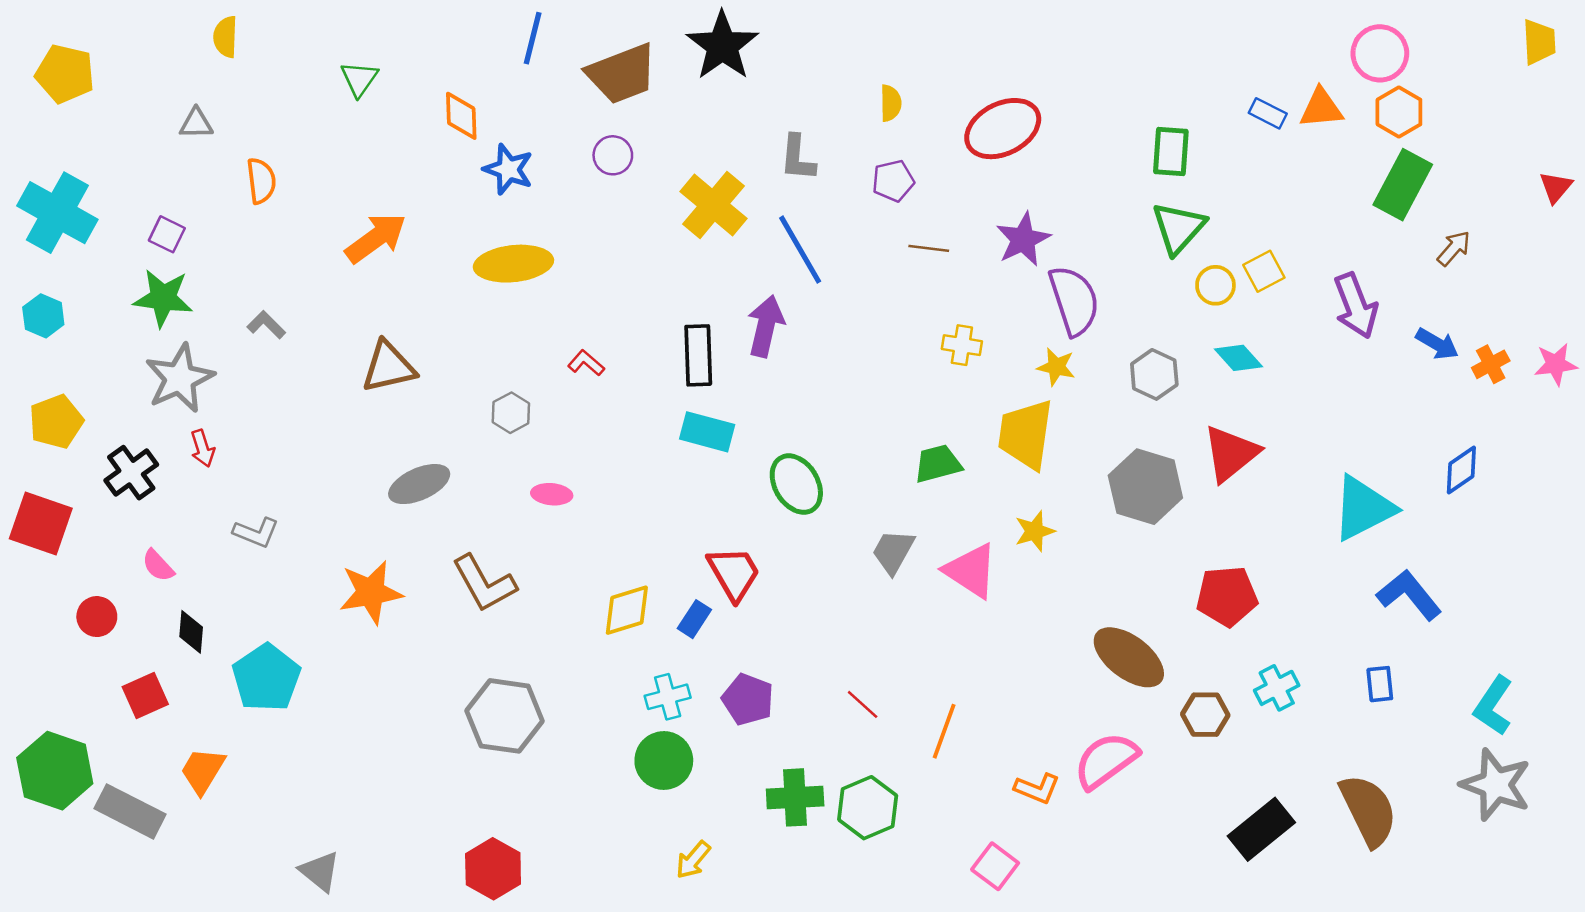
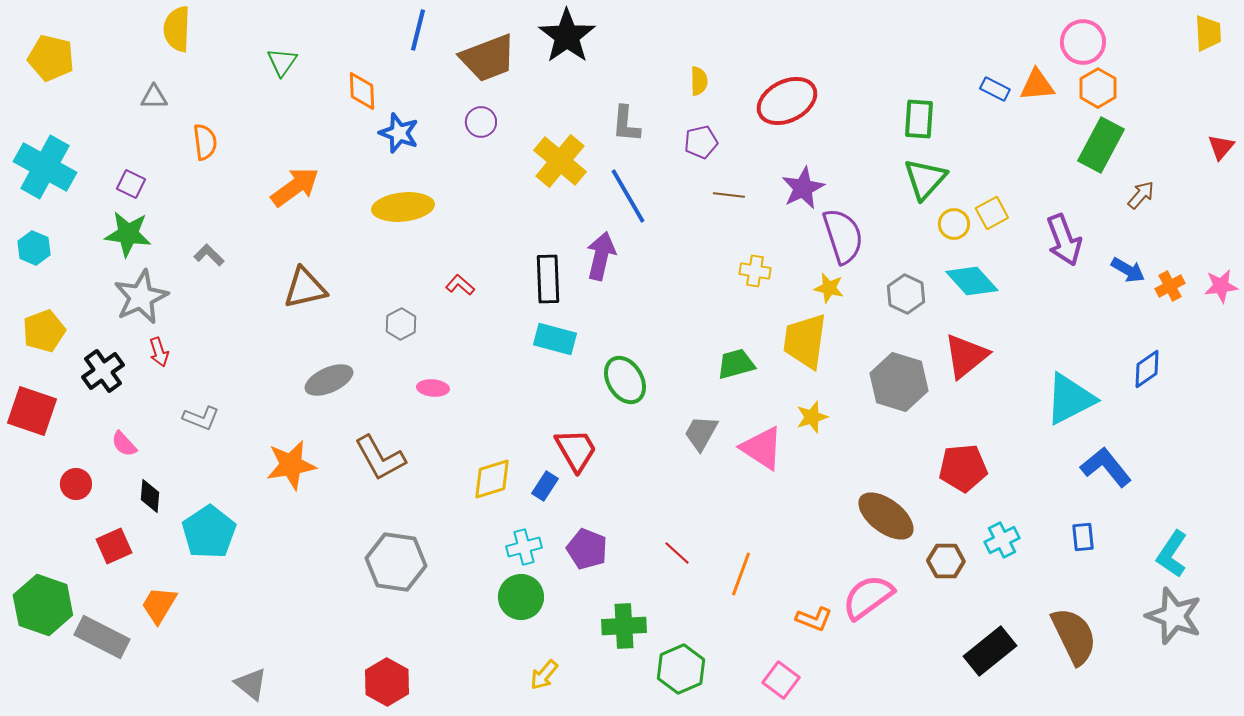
yellow semicircle: (226, 37) -> (177, 29), size x1.4
cyan diamond: (1238, 358) -> (972, 281), size x1.4
green hexagon: (868, 808) -> (681, 669), moved

